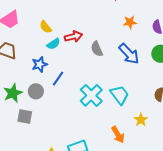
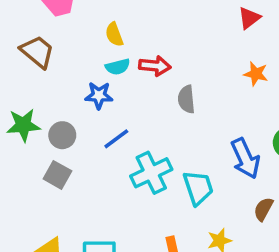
blue arrow: (129, 54) -> (245, 158), moved
blue star: (40, 64) -> (99, 95), moved
blue line: (58, 79) -> (116, 139), moved
gray square: (25, 116) -> (57, 175), moved

